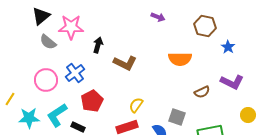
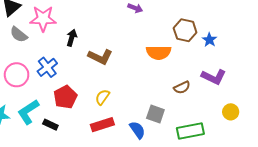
brown hexagon: (205, 26) -> (185, 30), moved
yellow semicircle: (136, 105) -> (102, 97), moved

